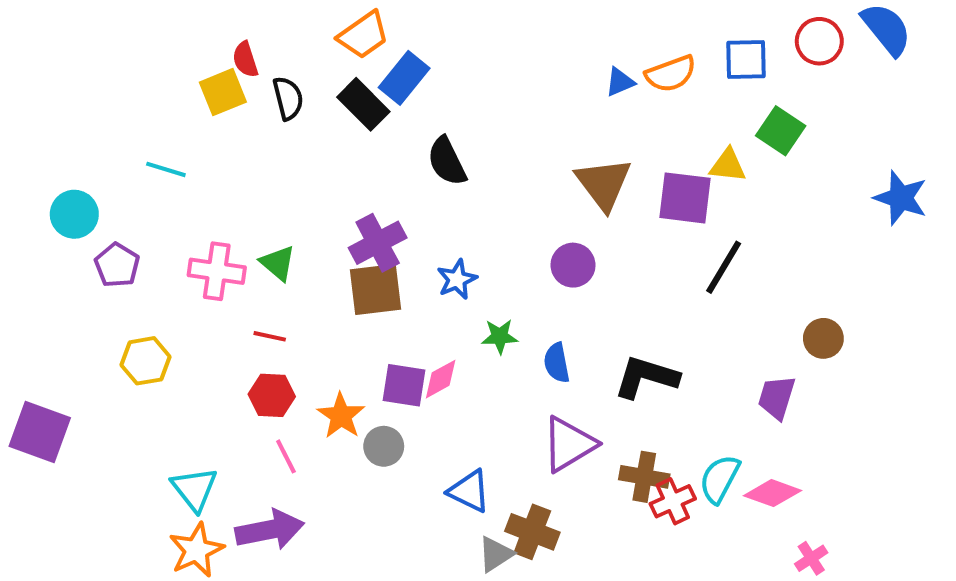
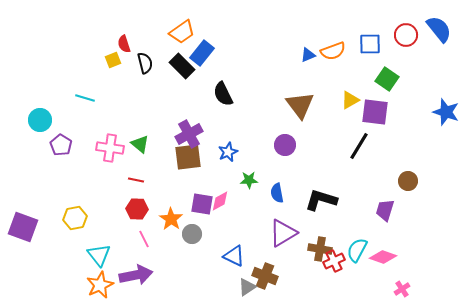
yellow square: (223, 92) -> (113, 60), size x0.7
yellow triangle: (728, 165) -> (350, 100), moved, turned -36
purple square: (685, 198) -> (375, 112), moved
yellow hexagon: (146, 361) -> (75, 218), moved

